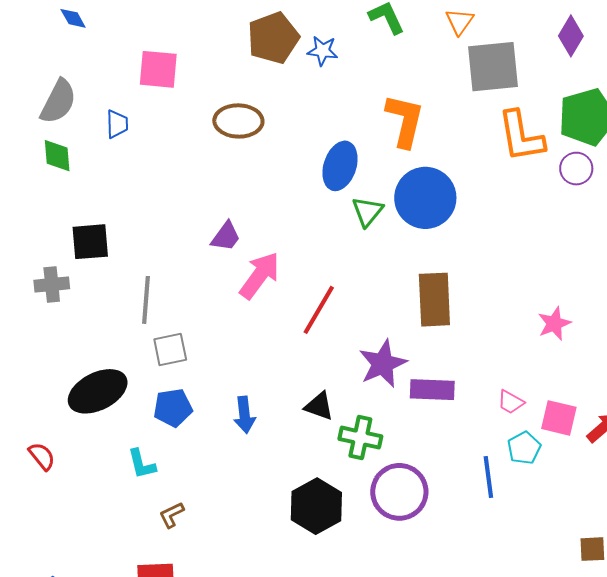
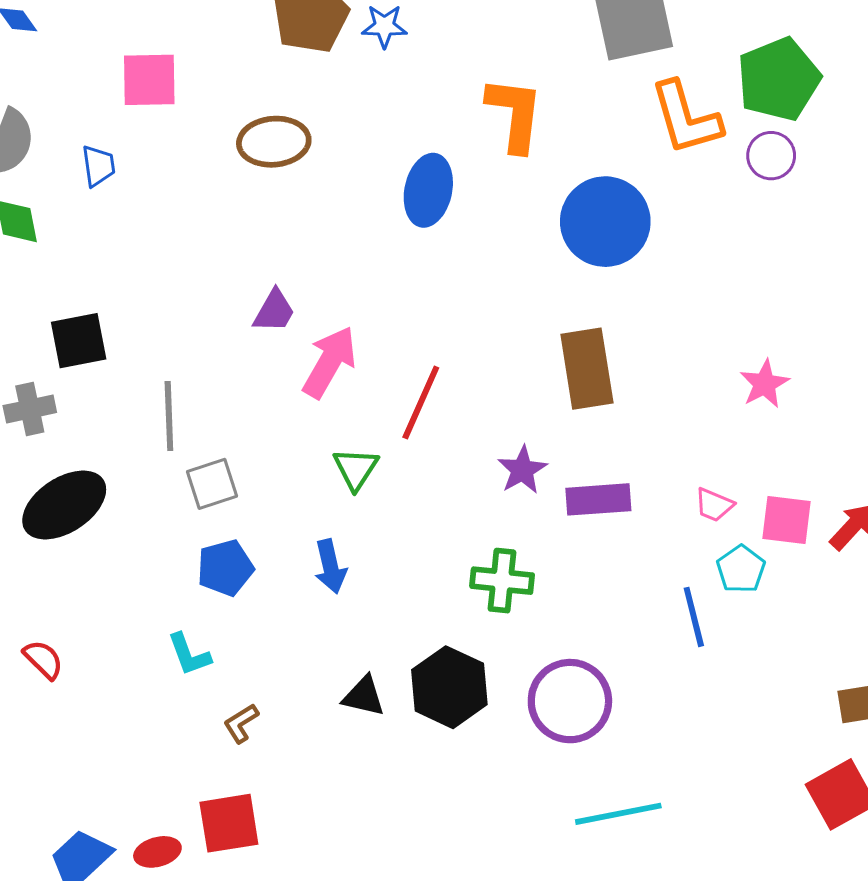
blue circle: (425, 198) -> (605, 222), moved
green triangle: (367, 212) -> (356, 469), moved
purple star: (383, 364) -> (522, 470), size x0.7
black ellipse: (98, 391) -> (64, 505), moved
black triangle: (319, 406) -> (364, 696), moved
purple circle: (399, 492) -> (570, 701), moved

